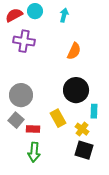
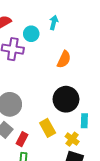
cyan circle: (35, 11) -> (31, 34), moved
red rectangle: (33, 129) -> (22, 139), turned -64

